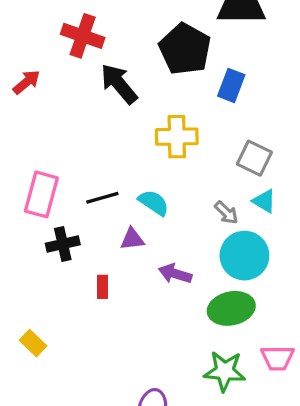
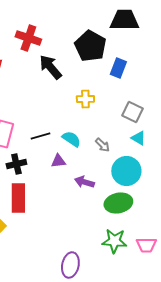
yellow cross: (177, 137) -> (85, 99), size x0.7
gray arrow: (226, 213) -> (102, 145), moved
red rectangle: (102, 287) -> (18, 198), moved, size x2.0
pink trapezoid: (278, 358) -> (146, 245), moved

